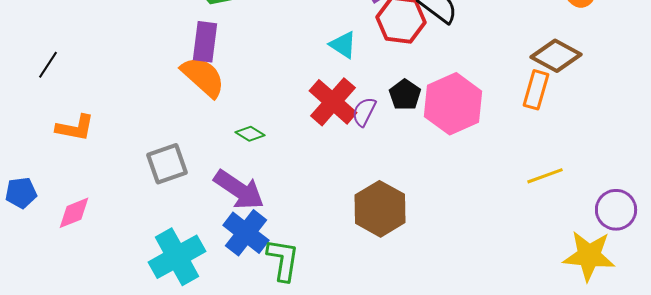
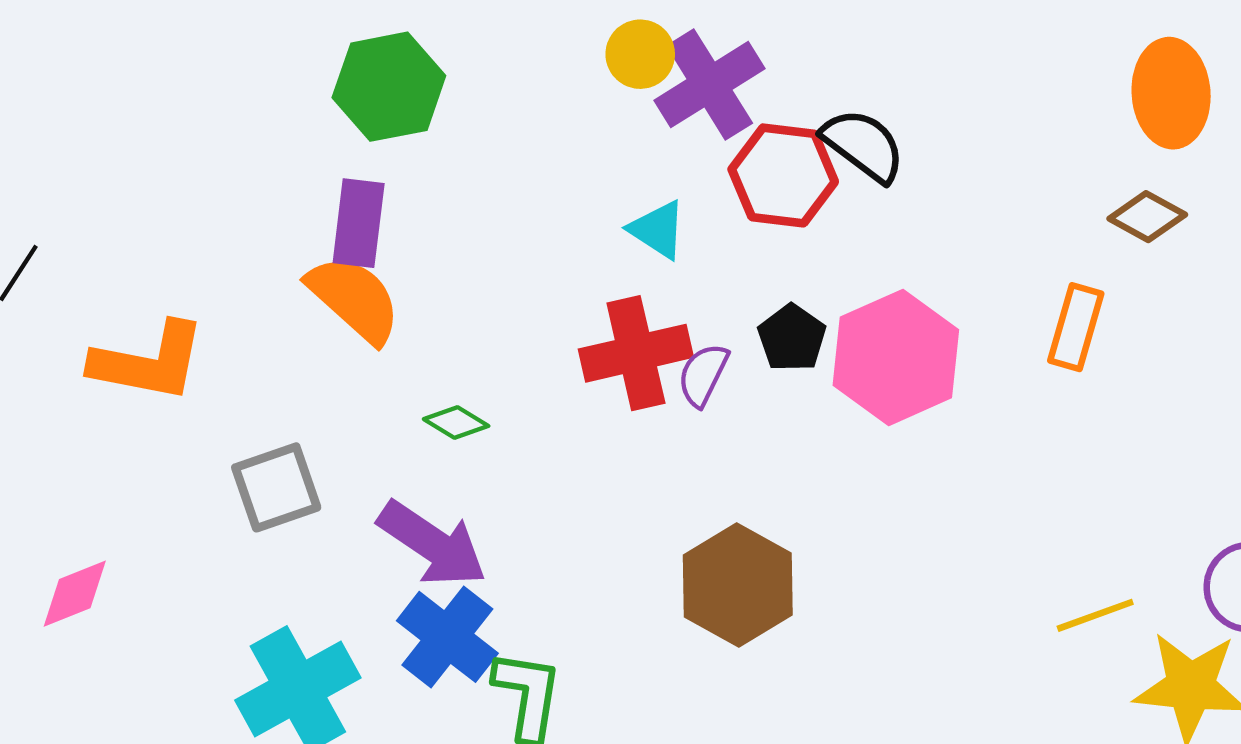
brown diamond: (556, 56) -> (1147, 217), moved, size x0.7
red cross: (333, 102) -> (636, 353), turned 36
orange L-shape: (75, 128) -> (148, 362), moved, size x1.4
yellow line: (545, 176) -> (1095, 615), moved

